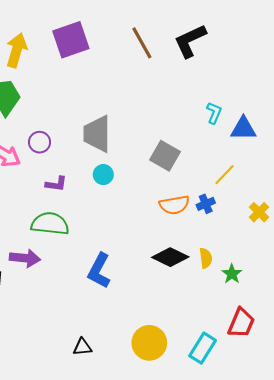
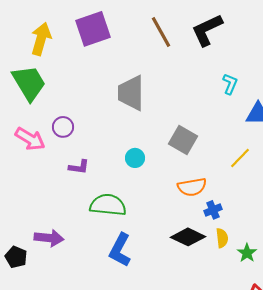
cyan L-shape: (214, 113) -> (230, 84), moved
gray trapezoid: (97, 134) -> (131, 93), moved
cyan circle: (103, 175) -> (135, 158), moved
blue cross: (206, 204) -> (213, 210), moved
green semicircle: (50, 224) -> (108, 205), moved

